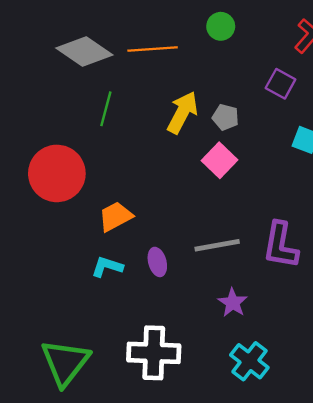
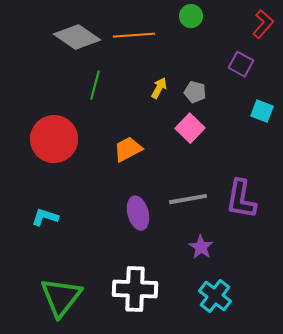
yellow arrow: (182, 112) -> (159, 88), size x0.6
orange trapezoid: (115, 217) -> (128, 149), moved
purple ellipse: (157, 262) -> (138, 213), size x1.4
cyan L-shape: (107, 267) -> (45, 217), moved

